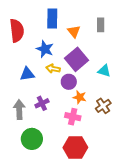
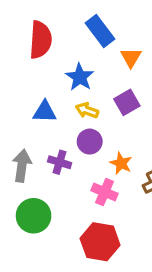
blue rectangle: (52, 19) -> (100, 31), turned -48
purple square: (77, 59) -> (127, 102), size x0.7
purple circle: (69, 82) -> (90, 142), moved
purple cross: (42, 103) -> (60, 162), turned 32

